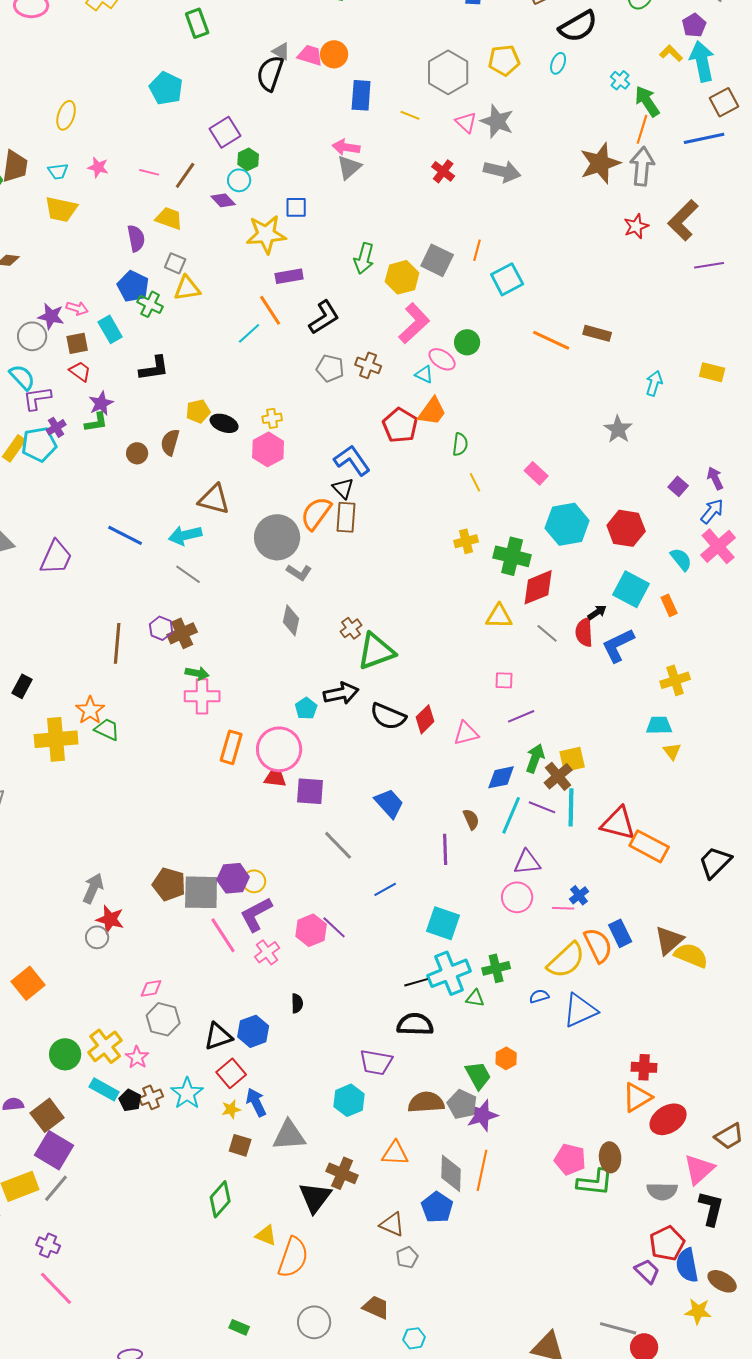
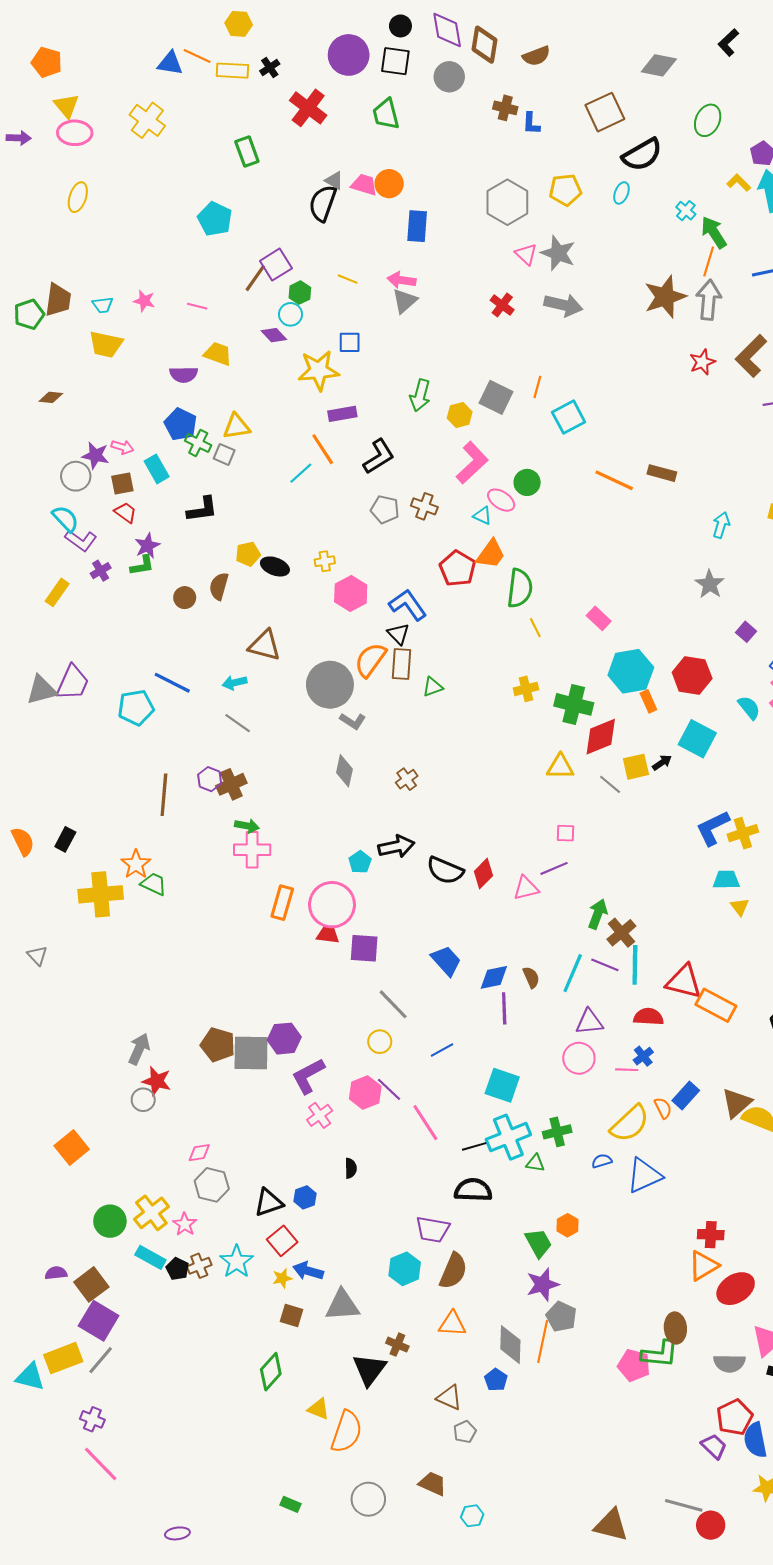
yellow ellipse: (66, 115) -> (78, 197), moved
yellow line: (410, 115) -> (348, 279), moved
brown line: (185, 175) -> (255, 278), moved
purple semicircle: (136, 238) -> (184, 375), turned 100
gray square: (175, 263) -> (224, 454), moved
yellow hexagon: (402, 277) -> (460, 415), size x0.7
purple L-shape: (37, 398) -> (81, 541), turned -136
gray star: (618, 429) -> (710, 584), moved
cyan pentagon: (39, 444) -> (136, 708), moved
green semicircle: (460, 444) -> (520, 588), size x1.6
pink hexagon: (268, 449) -> (351, 593), moved
cyan arrow: (185, 535) -> (234, 683), size x0.7
purple trapezoid: (56, 557) -> (73, 683), moved
orange rectangle: (669, 605) -> (648, 701), moved
red semicircle: (584, 632) -> (648, 1017), moved, turned 96
blue L-shape: (618, 645) -> (713, 828), moved
green triangle: (376, 651) -> (433, 687), moved, size x0.5
purple line: (521, 716) -> (554, 868), moved
yellow square: (572, 759) -> (636, 767), moved
blue diamond: (501, 777) -> (494, 977), moved
yellow circle: (254, 881) -> (380, 1042), moved
blue rectangle: (620, 933) -> (686, 1096), turned 68
pink line: (223, 935) -> (425, 1123), moved
orange semicircle: (598, 945) -> (663, 1108), size x0.6
blue hexagon: (253, 1031) -> (305, 1197), size x0.7
blue arrow: (256, 1102) -> (308, 1271), turned -48
brown semicircle: (426, 1102) -> (453, 1271), moved, turned 117
gray pentagon: (462, 1104) -> (561, 1317), moved
pink pentagon: (570, 1159) -> (634, 1365), moved
brown cross: (342, 1173) -> (397, 1345), size x0.7
blue pentagon: (437, 1207) -> (496, 1380), size x0.7

